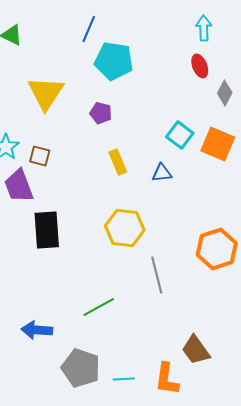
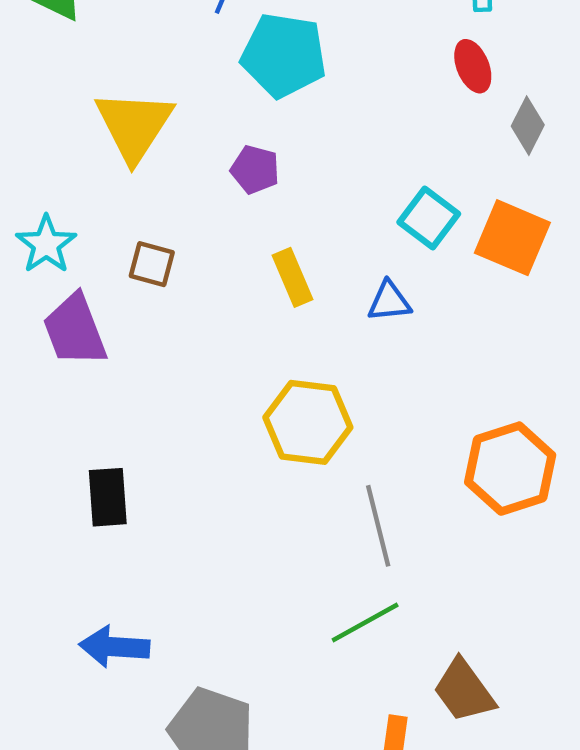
brown square: (40, 156) -> (152, 264), moved
black rectangle: (47, 230) -> (108, 497), moved, size x0.7
green line: (99, 307) -> (365, 623), moved

